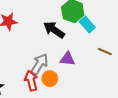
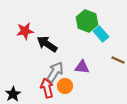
black arrow: (54, 30) -> (47, 44), moved

